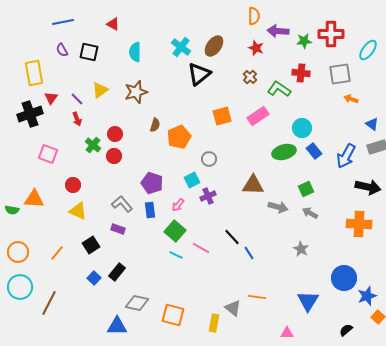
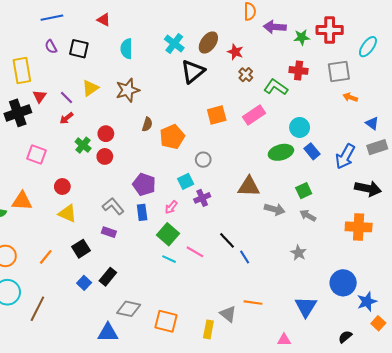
red star: (256, 48) -> (235, 52), moved
red arrow: (77, 119) -> (66, 118), turned 72

